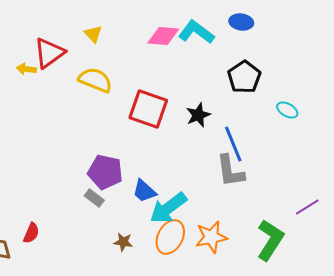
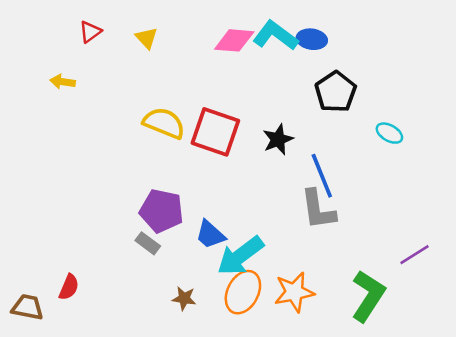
blue ellipse: (241, 22) -> (312, 39), moved
red triangle: (49, 53) -> (90, 32), moved, size x0.6
yellow semicircle: (95, 80) -> (164, 123), moved

